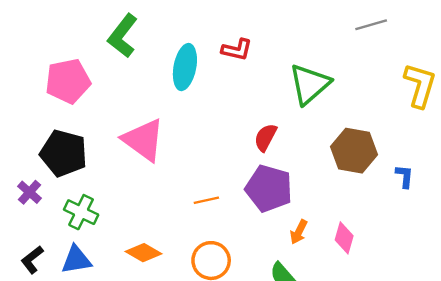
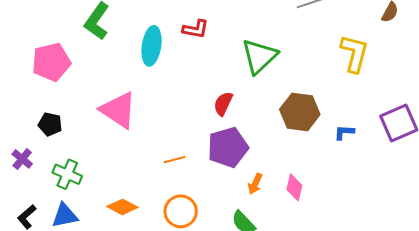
black pentagon: (64, 153) -> (50, 124), size x0.6
blue L-shape: (404, 176) -> (344, 132), turned -90
purple pentagon: (269, 188) -> (228, 147), turned -30

